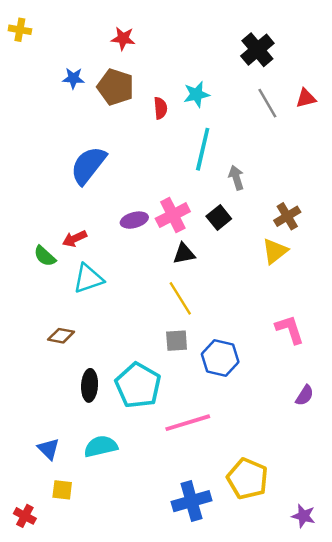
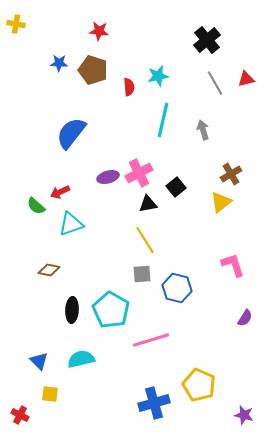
gray arrow: (236, 178) -> (203, 130), moved
black square: (219, 218) -> (176, 187), moved

